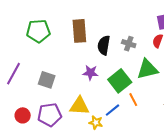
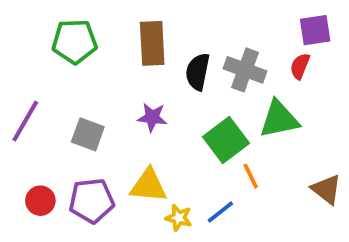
gray cross: (129, 44) -> (245, 70), size x1.5
purple star: (90, 73) -> (152, 117), moved
blue line: (112, 110) -> (220, 212), moved

